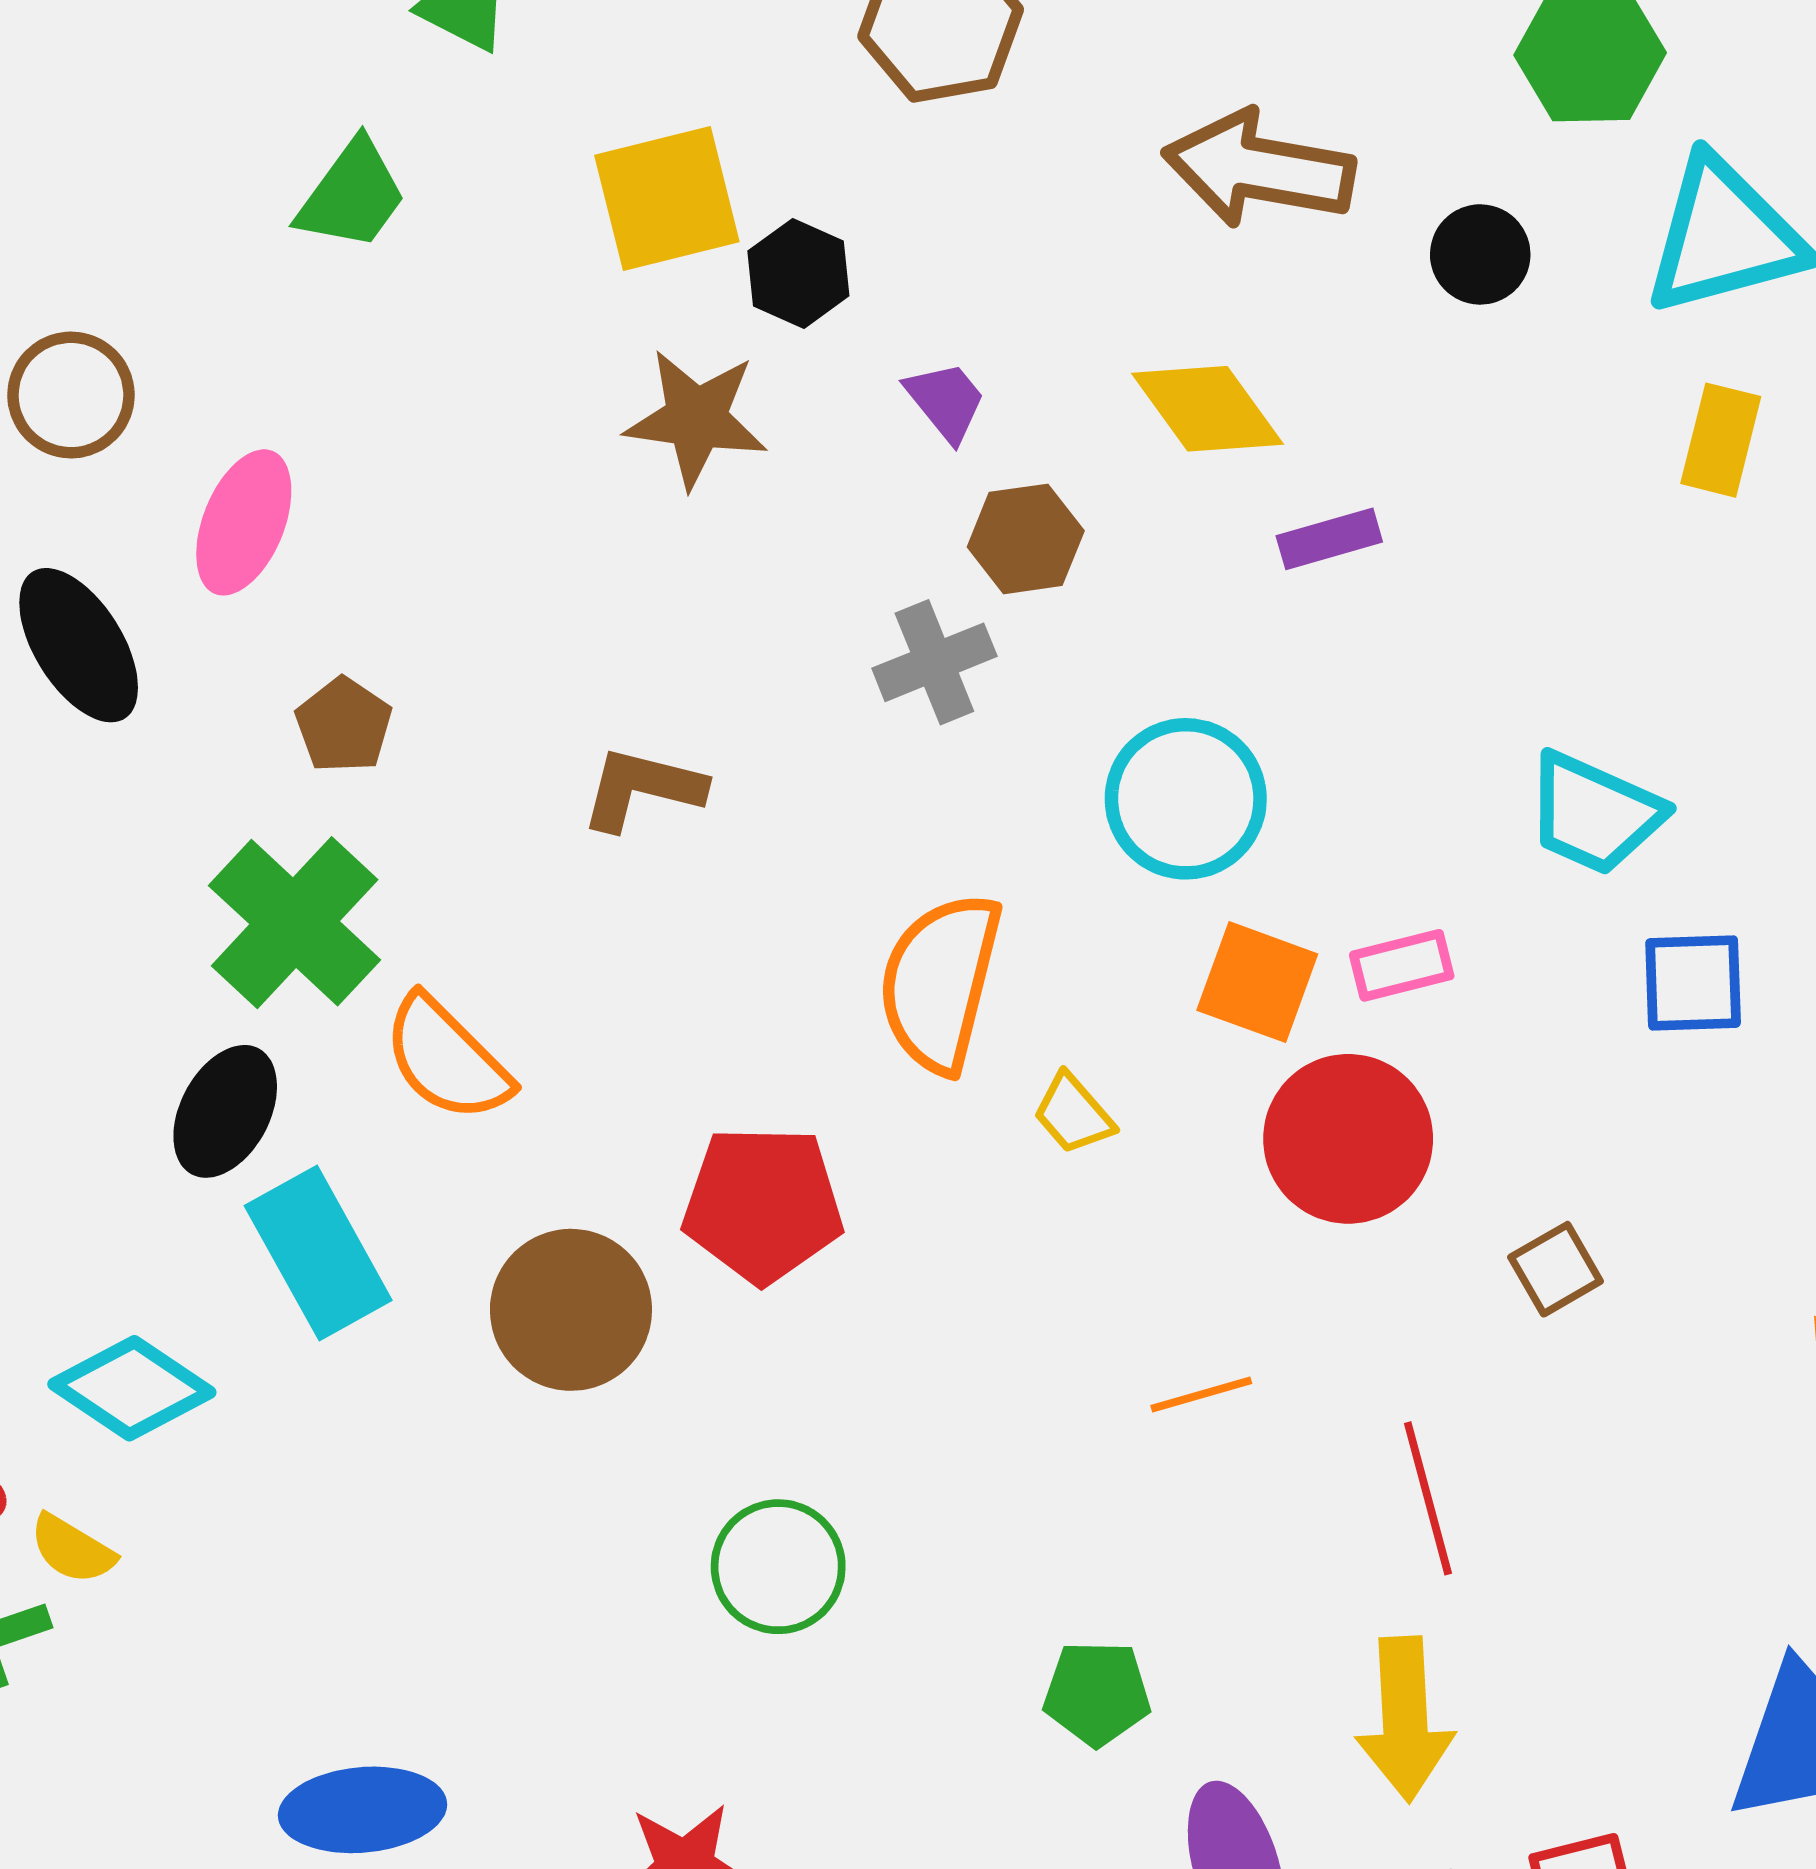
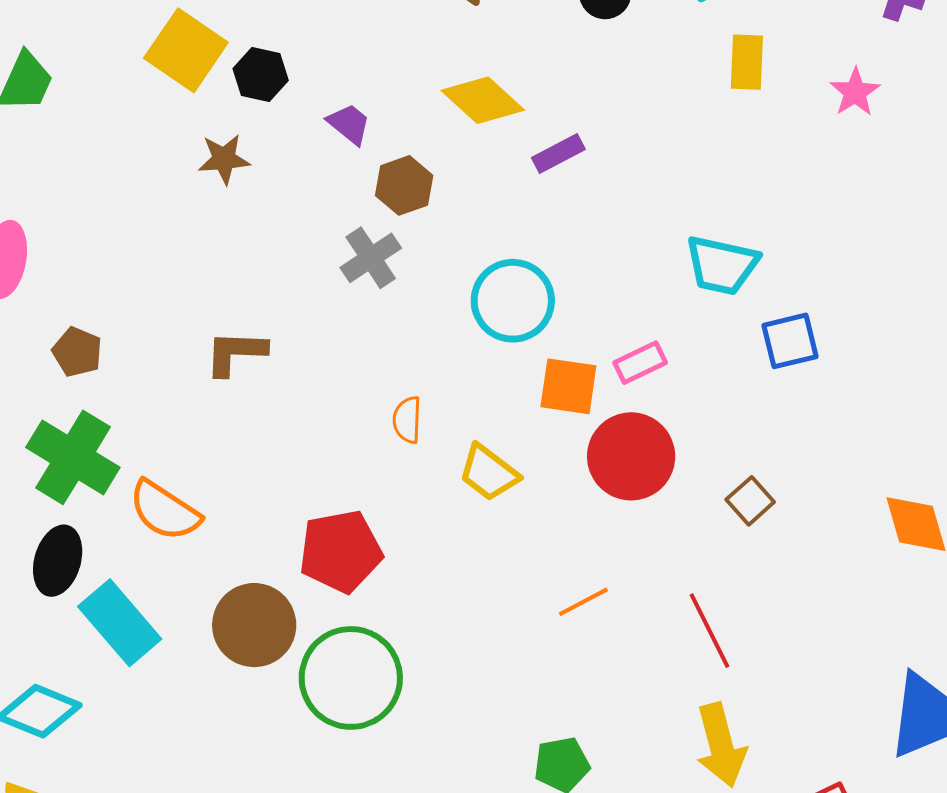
yellow square: (667, 199) -> (186, 50), turned -30
brown star: (696, 419) -> (224, 159), size x0.7
orange semicircle: (940, 982) -> (407, 420), size x0.5
yellow trapezoid: (1073, 1114) -> (489, 473), size x1.4
green circle: (778, 1567) -> (351, 678), moved, size x1.5

